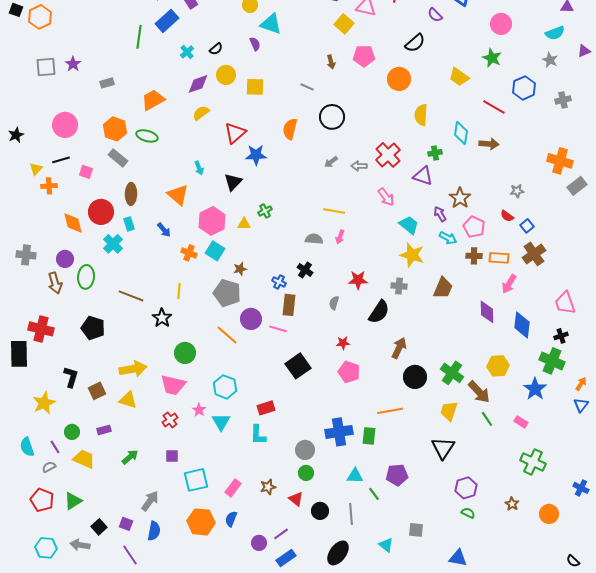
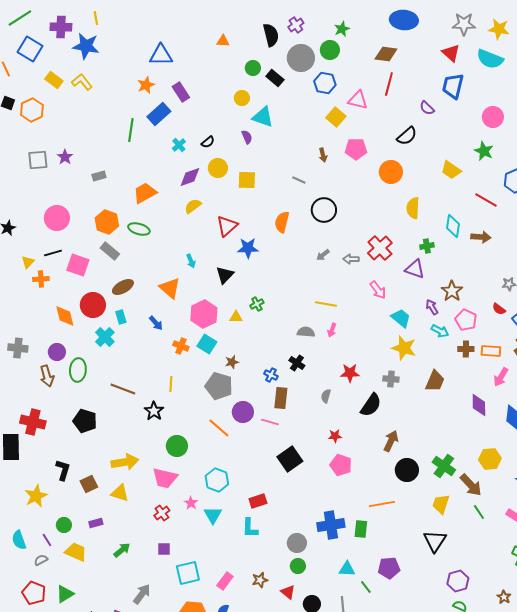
pink square: (86, 172) -> (78, 265), size x1.6
brown ellipse: (131, 194) -> (123, 287), turned 60

